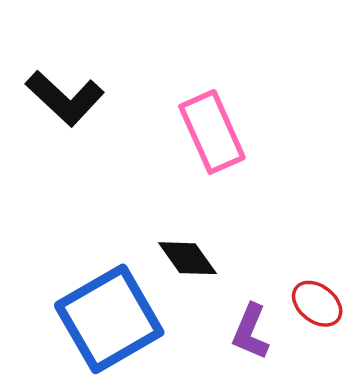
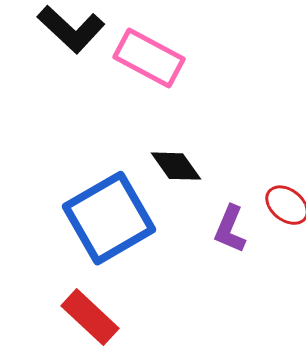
pink rectangle: (212, 132) -> (149, 58), moved, turned -38

